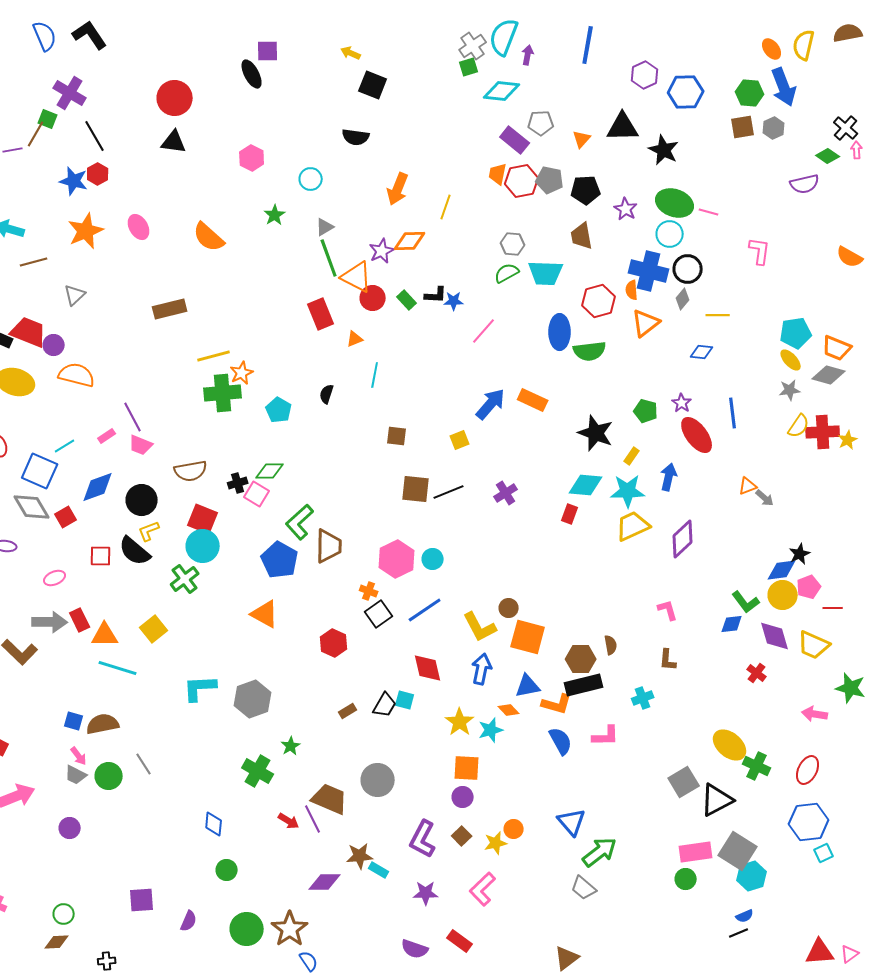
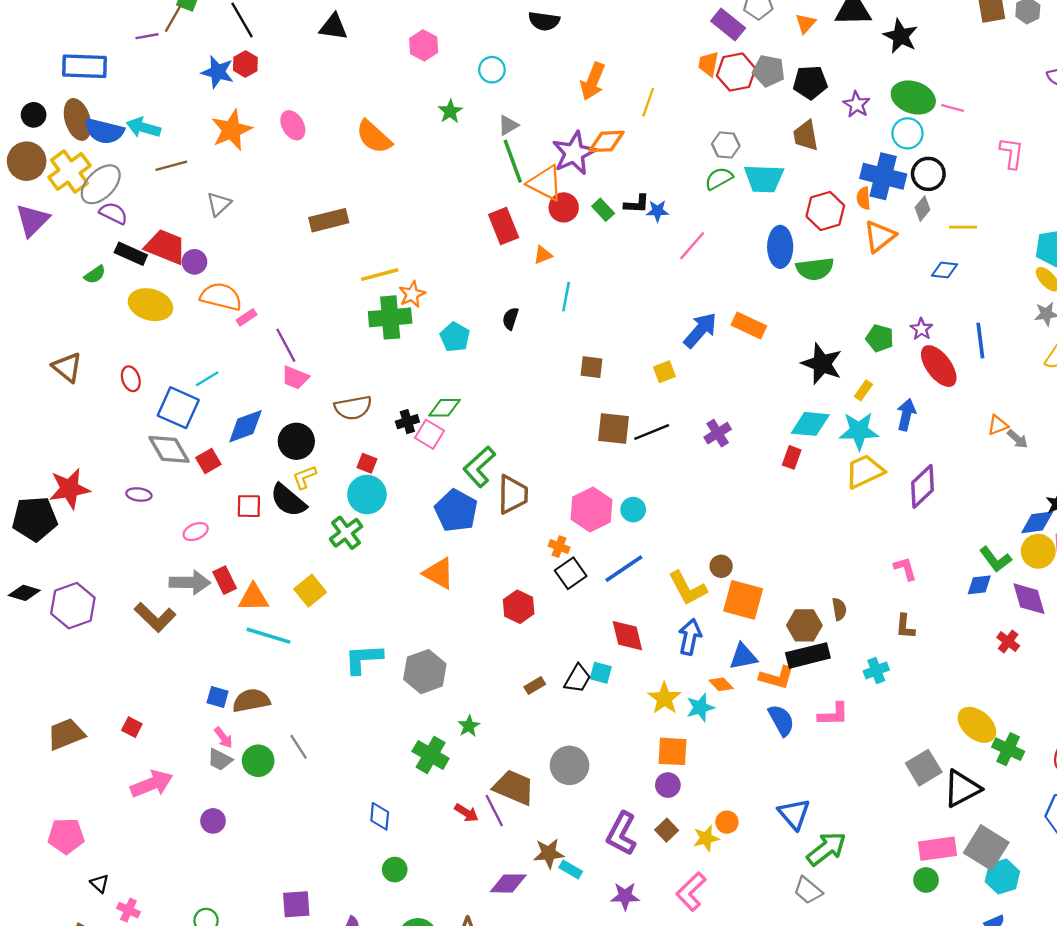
purple star: (382, 251) -> (574, 153), size x1.5
pink rectangle: (107, 436) -> (247, 317), moved
red square: (203, 519) -> (367, 463), size x0.6

